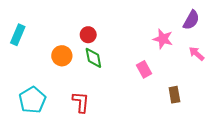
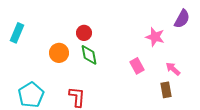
pink arrow: (197, 54) -> (173, 69), moved

